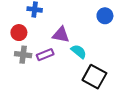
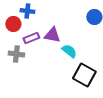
red circle: (19, 33) -> (13, 24), moved
purple rectangle: (45, 55) -> (31, 38), moved

